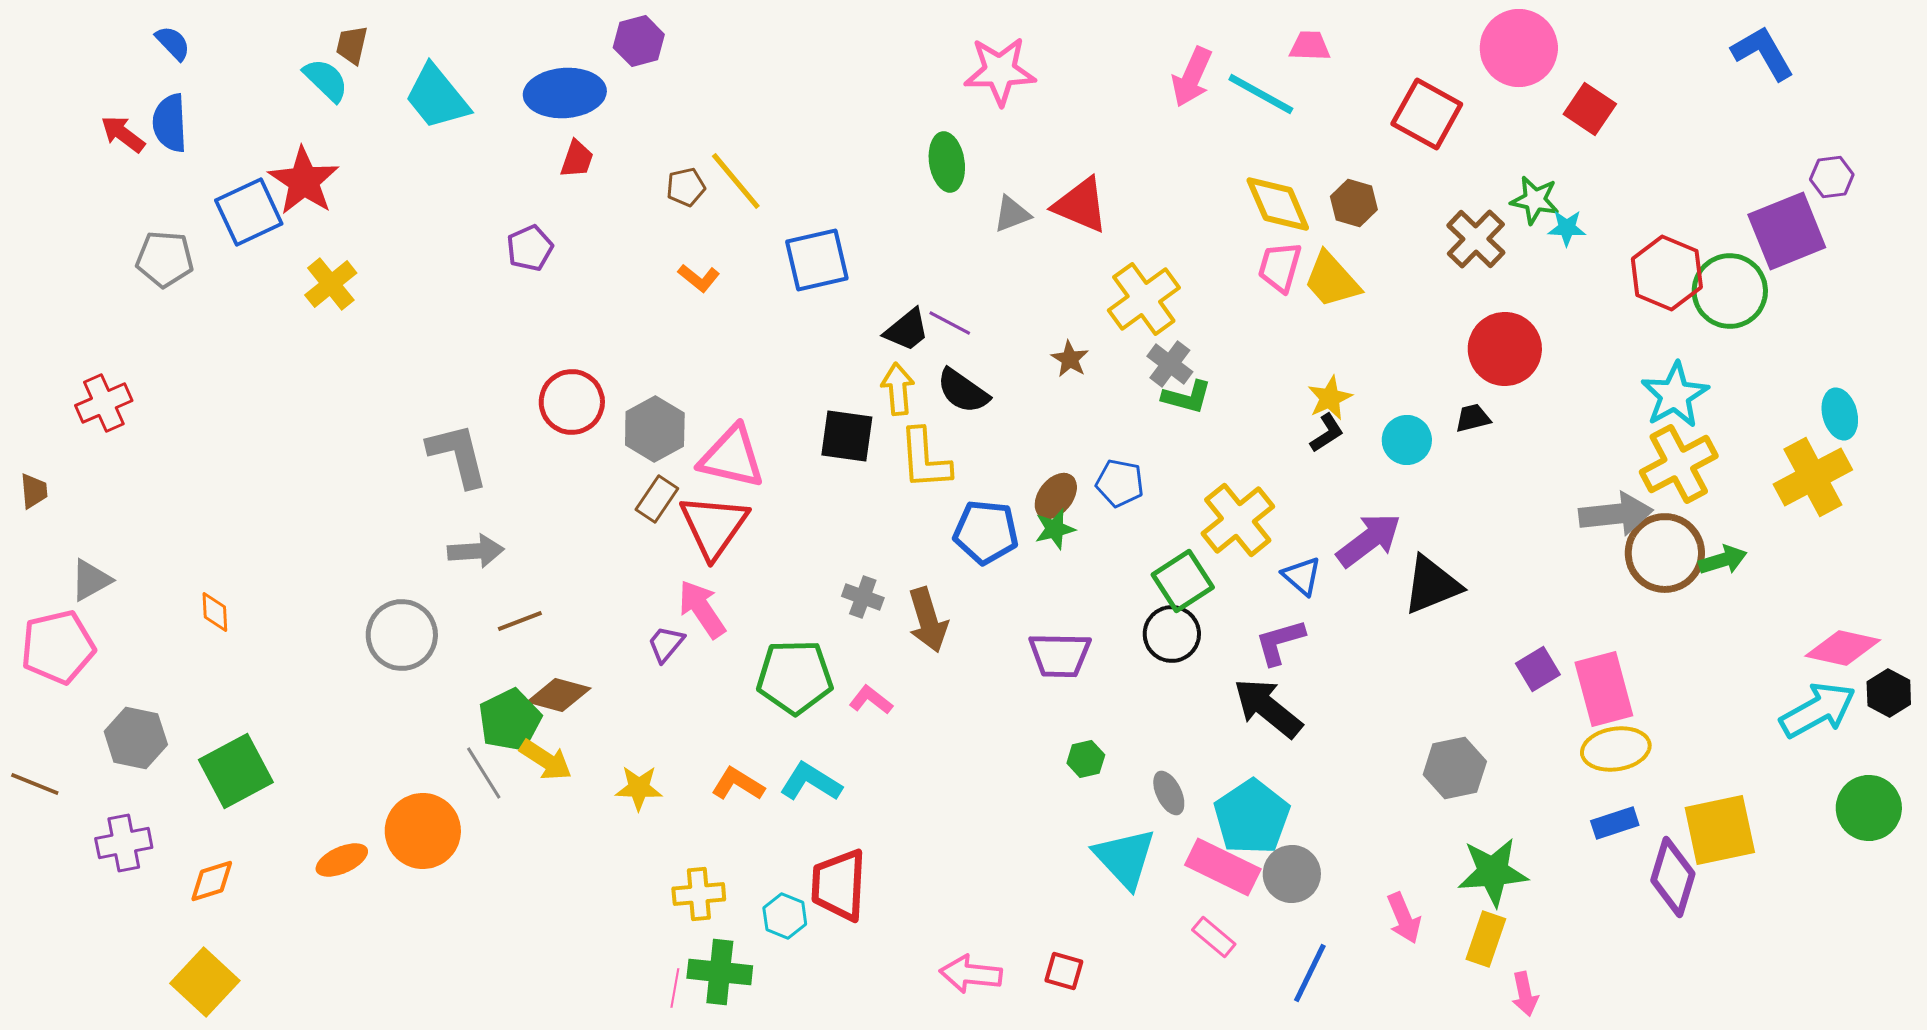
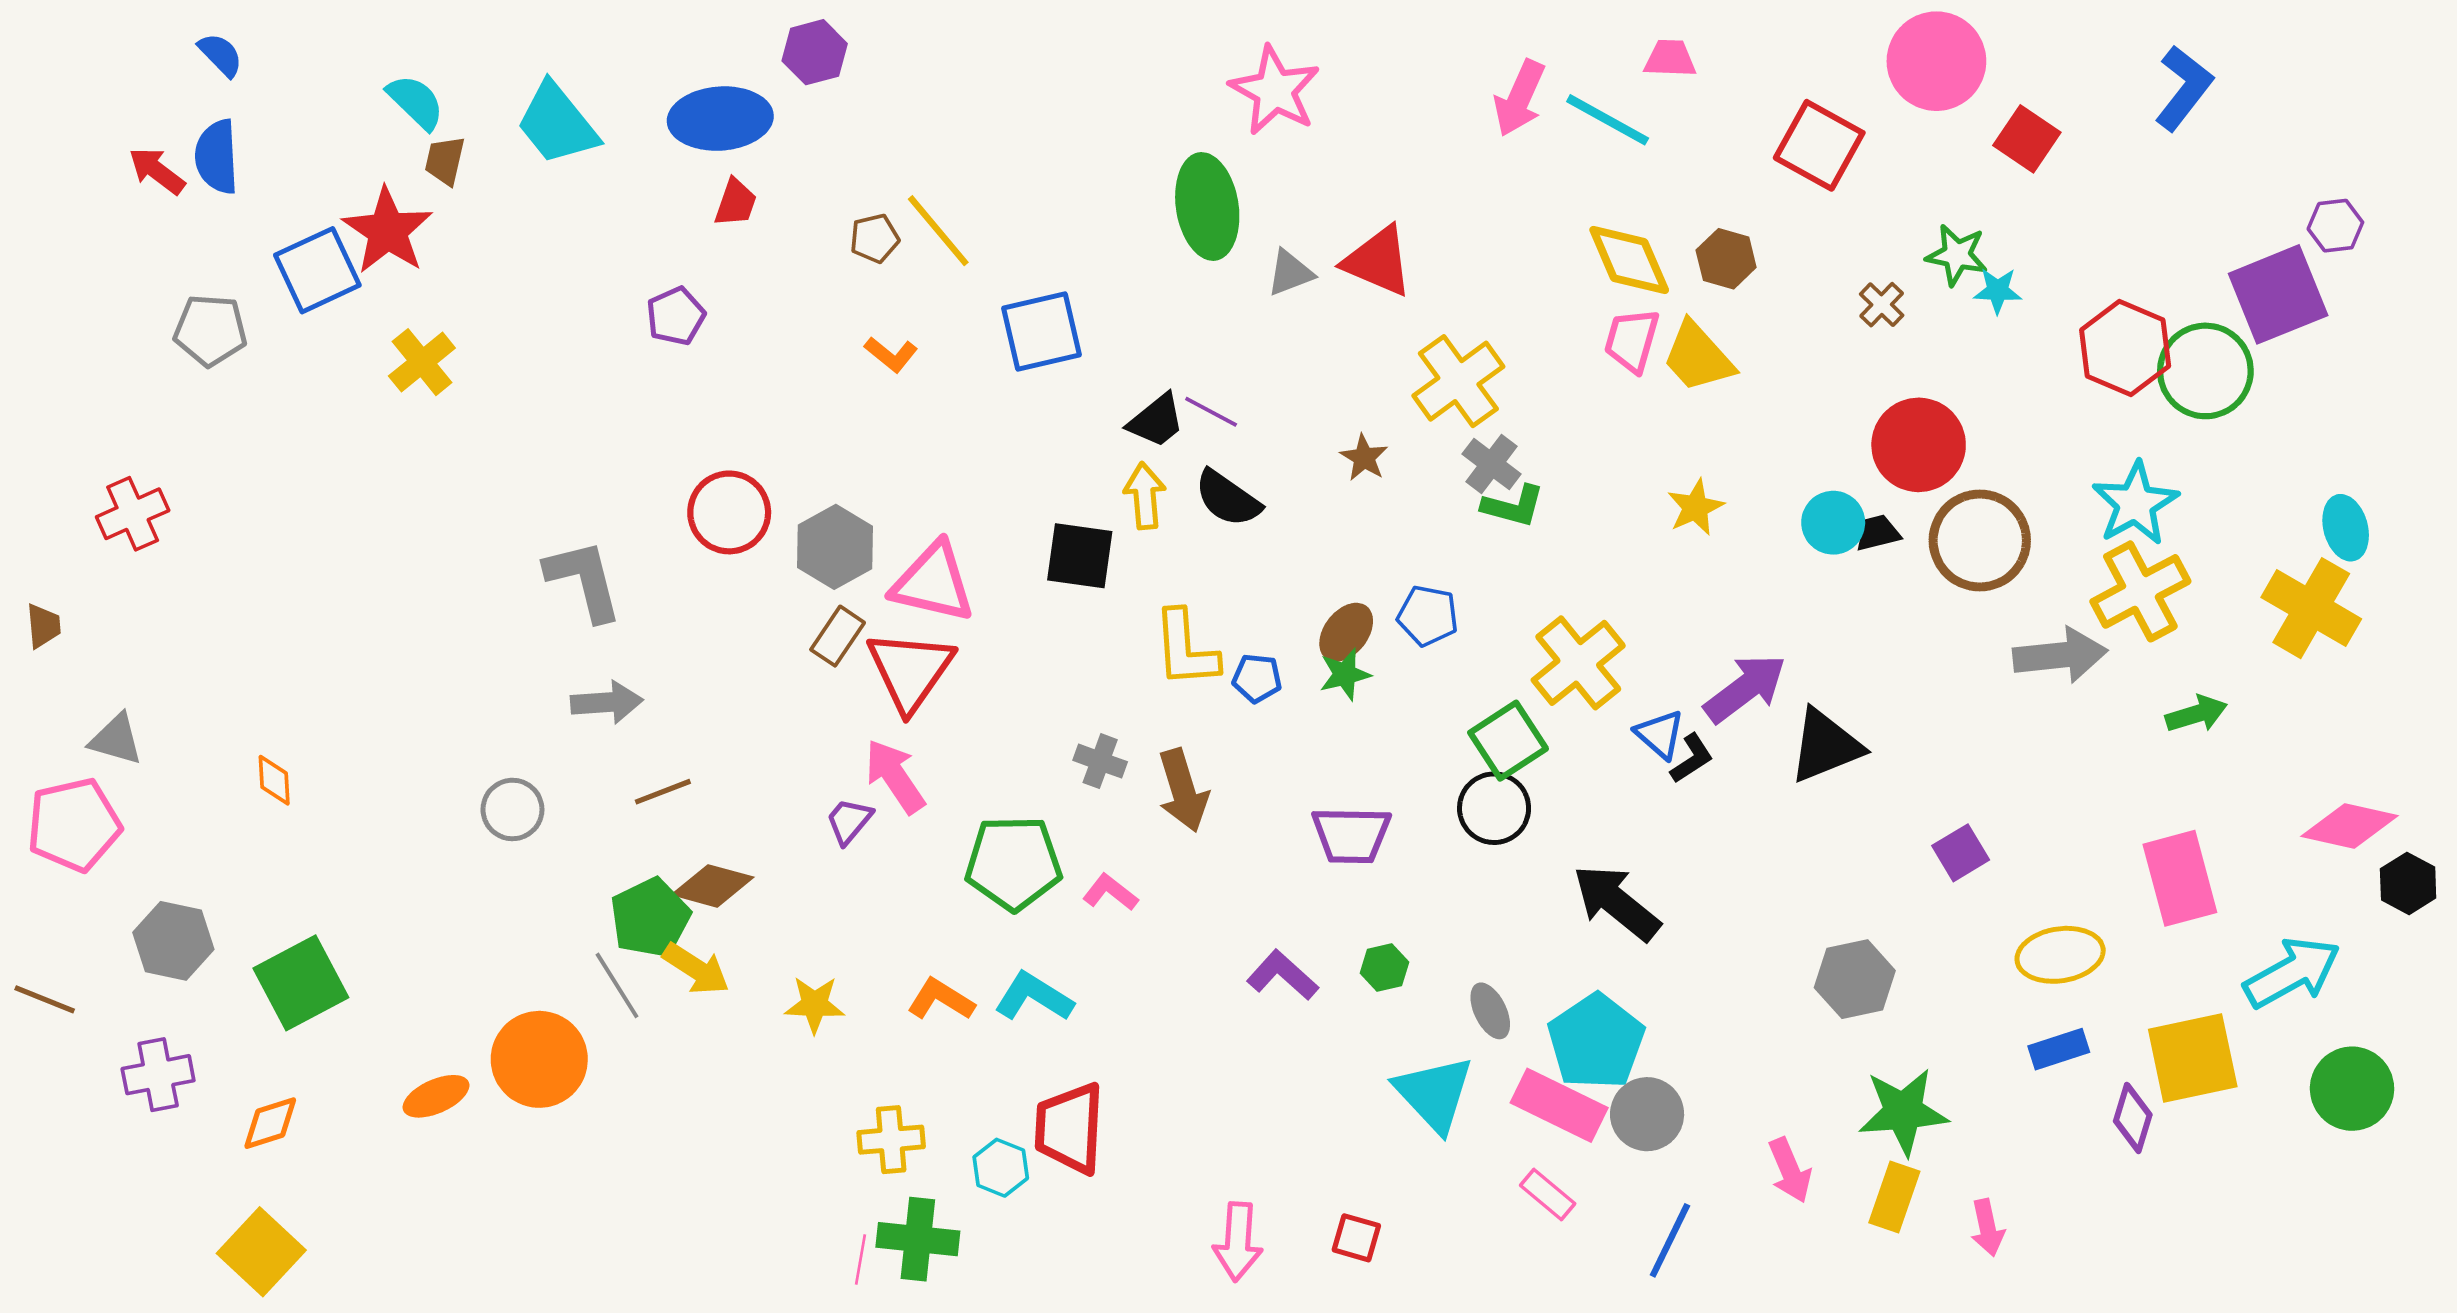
brown trapezoid: (352, 45) -> (445, 161), moved
blue L-shape: (1763, 53) -> (2184, 88), moved, turned 68
pink star: (1000, 71) -> (1275, 90), turned 30
green ellipse: (947, 162) -> (1207, 206), size x1.4
brown cross: (1476, 239) -> (1882, 305), size x0.6
black L-shape: (1327, 433) -> (1692, 758), moved
cyan circle: (1407, 440) -> (1833, 523), moved
yellow L-shape: (925, 459) -> (1186, 649), moved
yellow cross: (1813, 477) -> (2311, 608), turned -32
blue pentagon: (986, 532) -> (1257, 678), size x0.6
brown circle: (1665, 553) -> (1980, 540), moved
gray triangle: (91, 580) -> (116, 739), turned 45
gray circle: (402, 635) -> (512, 809), size x0.7
purple L-shape: (1280, 642) -> (1282, 975), moved, turned 58
pink rectangle: (1604, 689) -> (2180, 878), moved
cyan arrow: (1818, 710) -> (2292, 973), moved
green circle: (1869, 808) -> (2352, 1089), moved
purple diamond: (1673, 877) -> (2133, 1118), size x0.7
pink arrow: (971, 974) -> (1238, 1242), turned -92
pink arrow: (1525, 994) -> (1987, 1228), moved

